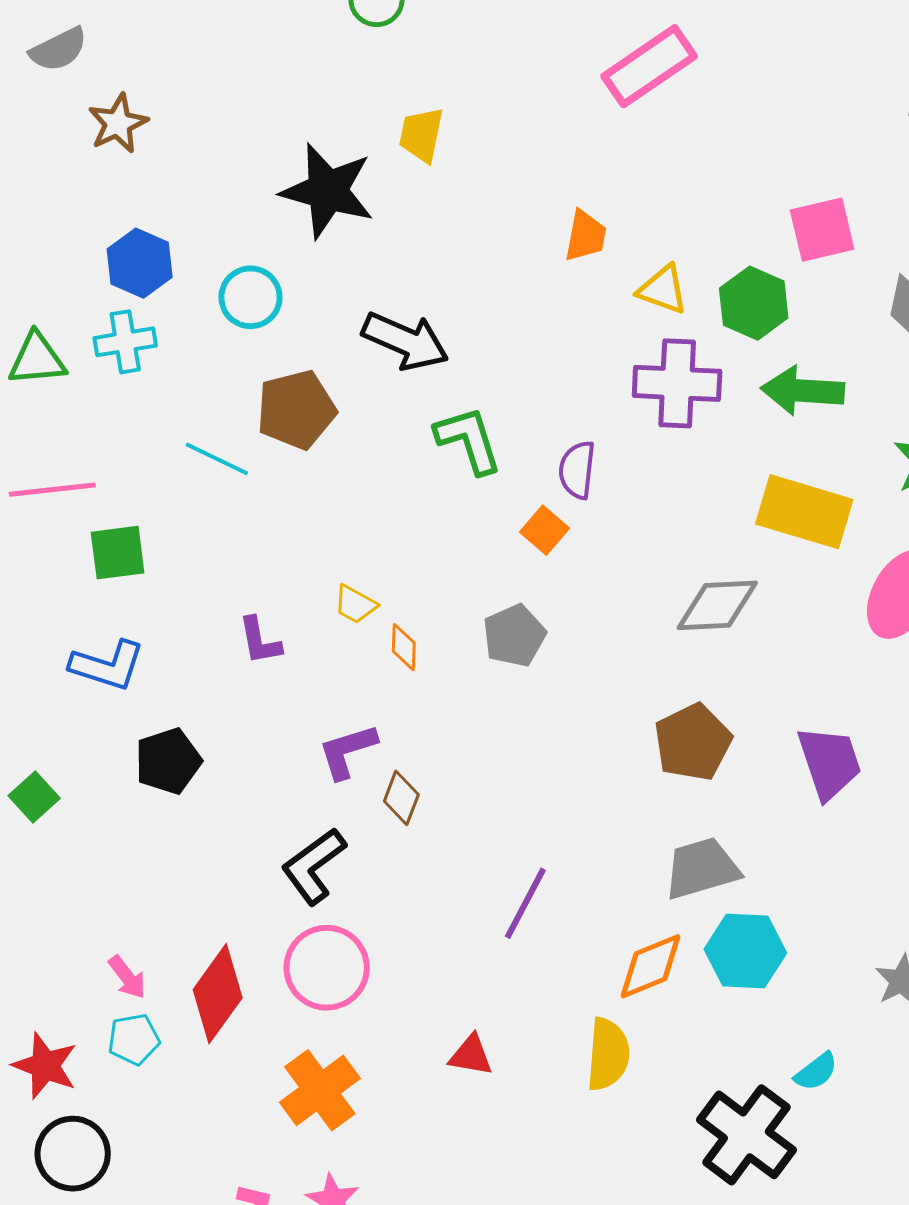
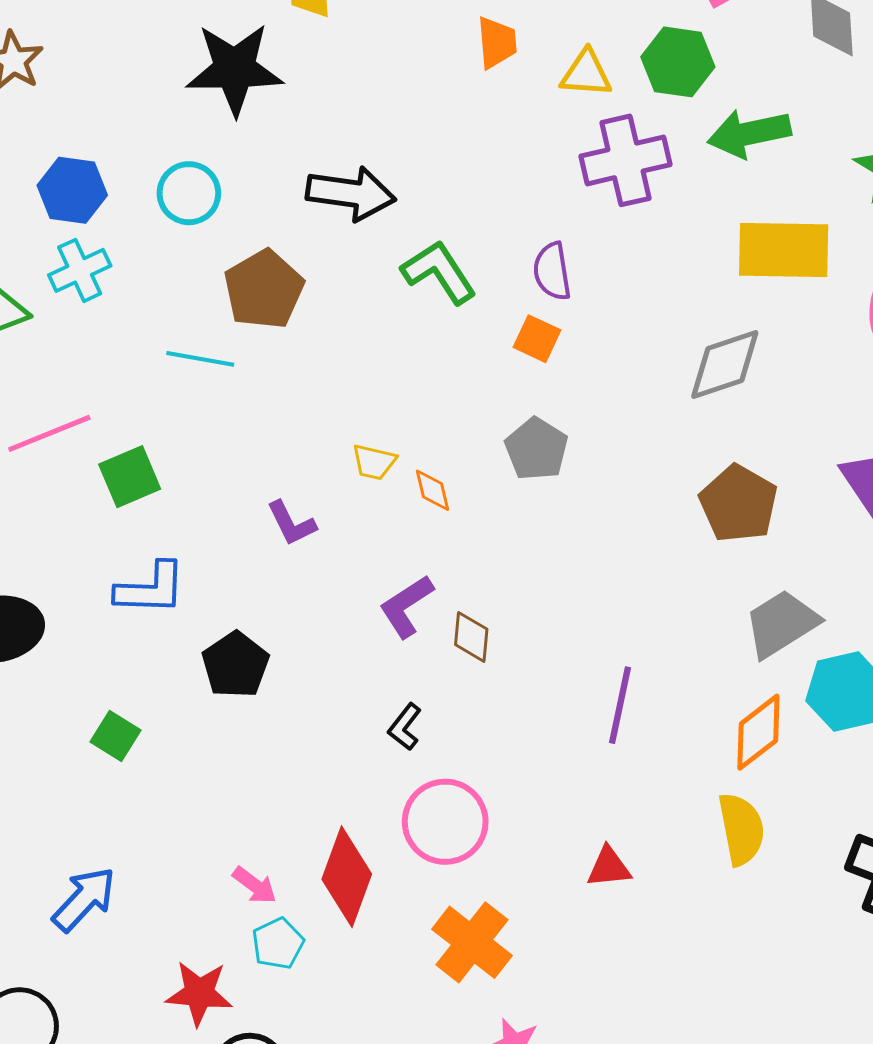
black L-shape: (314, 866) -> (405, 727), size x0.6

